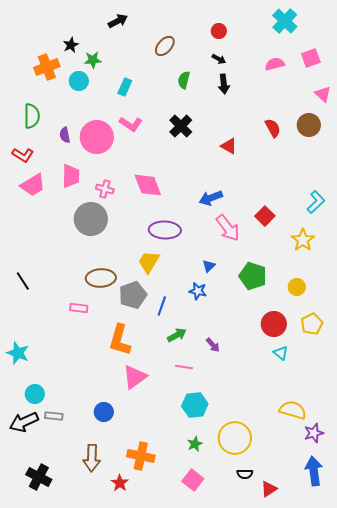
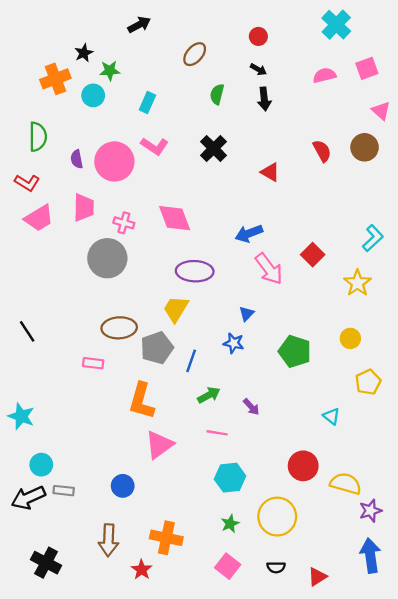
green pentagon: (253, 276) -> (295, 351), moved
red circle: (274, 324) -> (303, 466), moved
black semicircle: (245, 474) -> (276, 567), moved

